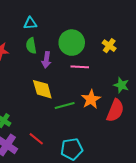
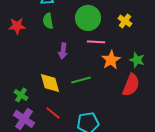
purple arrow: (46, 60) -> (63, 51), moved
yellow diamond: (42, 89) -> (50, 83), moved
orange star: (91, 99) -> (111, 60), moved

